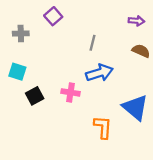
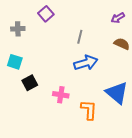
purple arrow: (136, 21) -> (118, 18), turned 144
pink cross: (71, 92) -> (61, 95), moved

